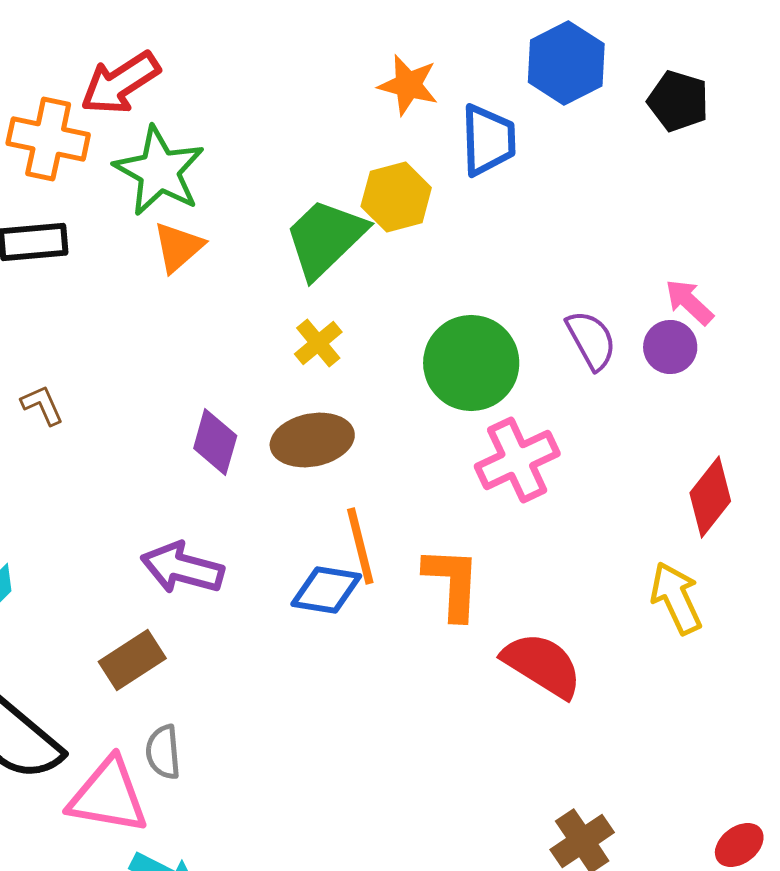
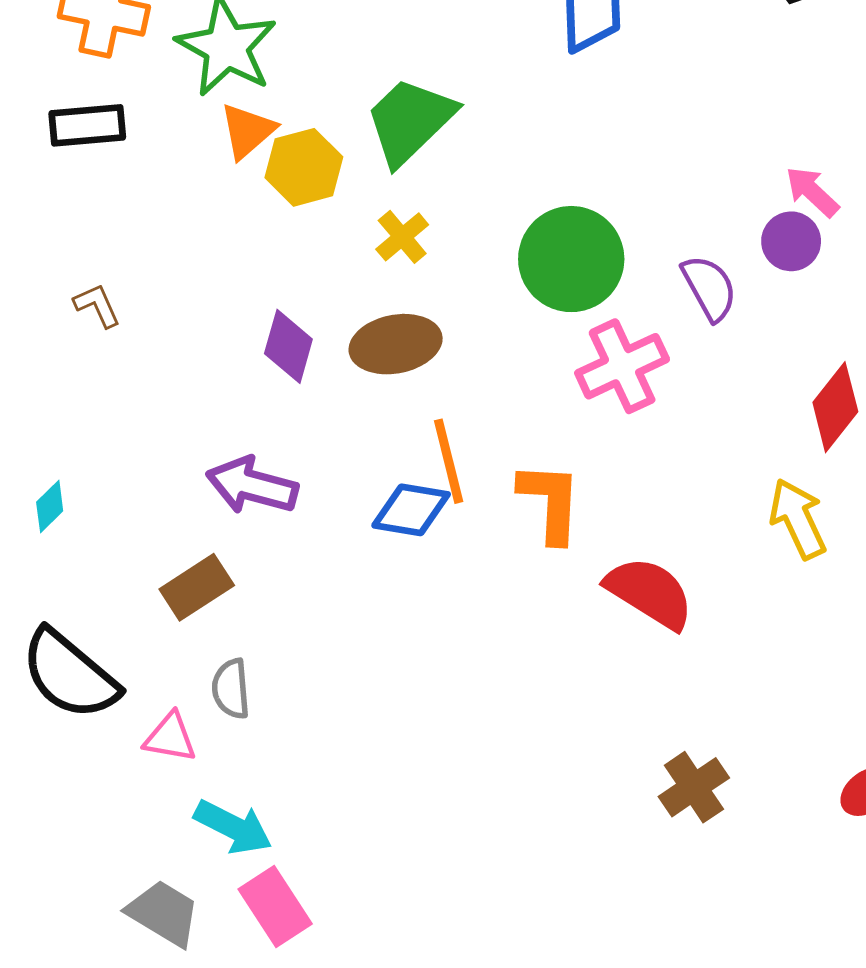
yellow hexagon: (396, 197) -> (304, 167), moved
purple semicircle: (591, 340) -> (709, 288), moved
pink triangle: (108, 796) -> (170, 737), size x0.6

